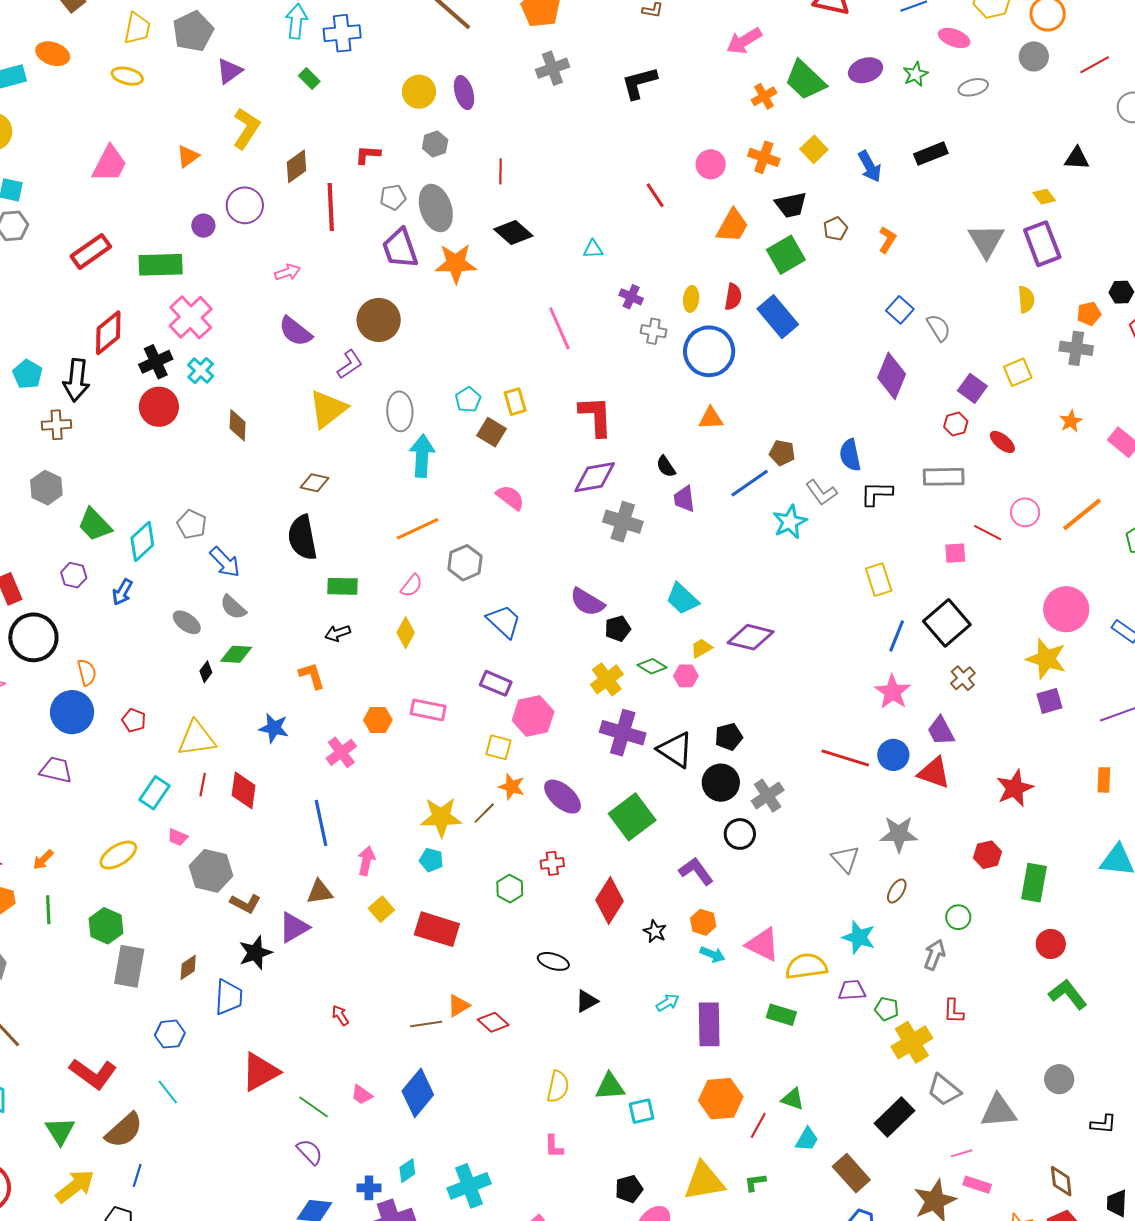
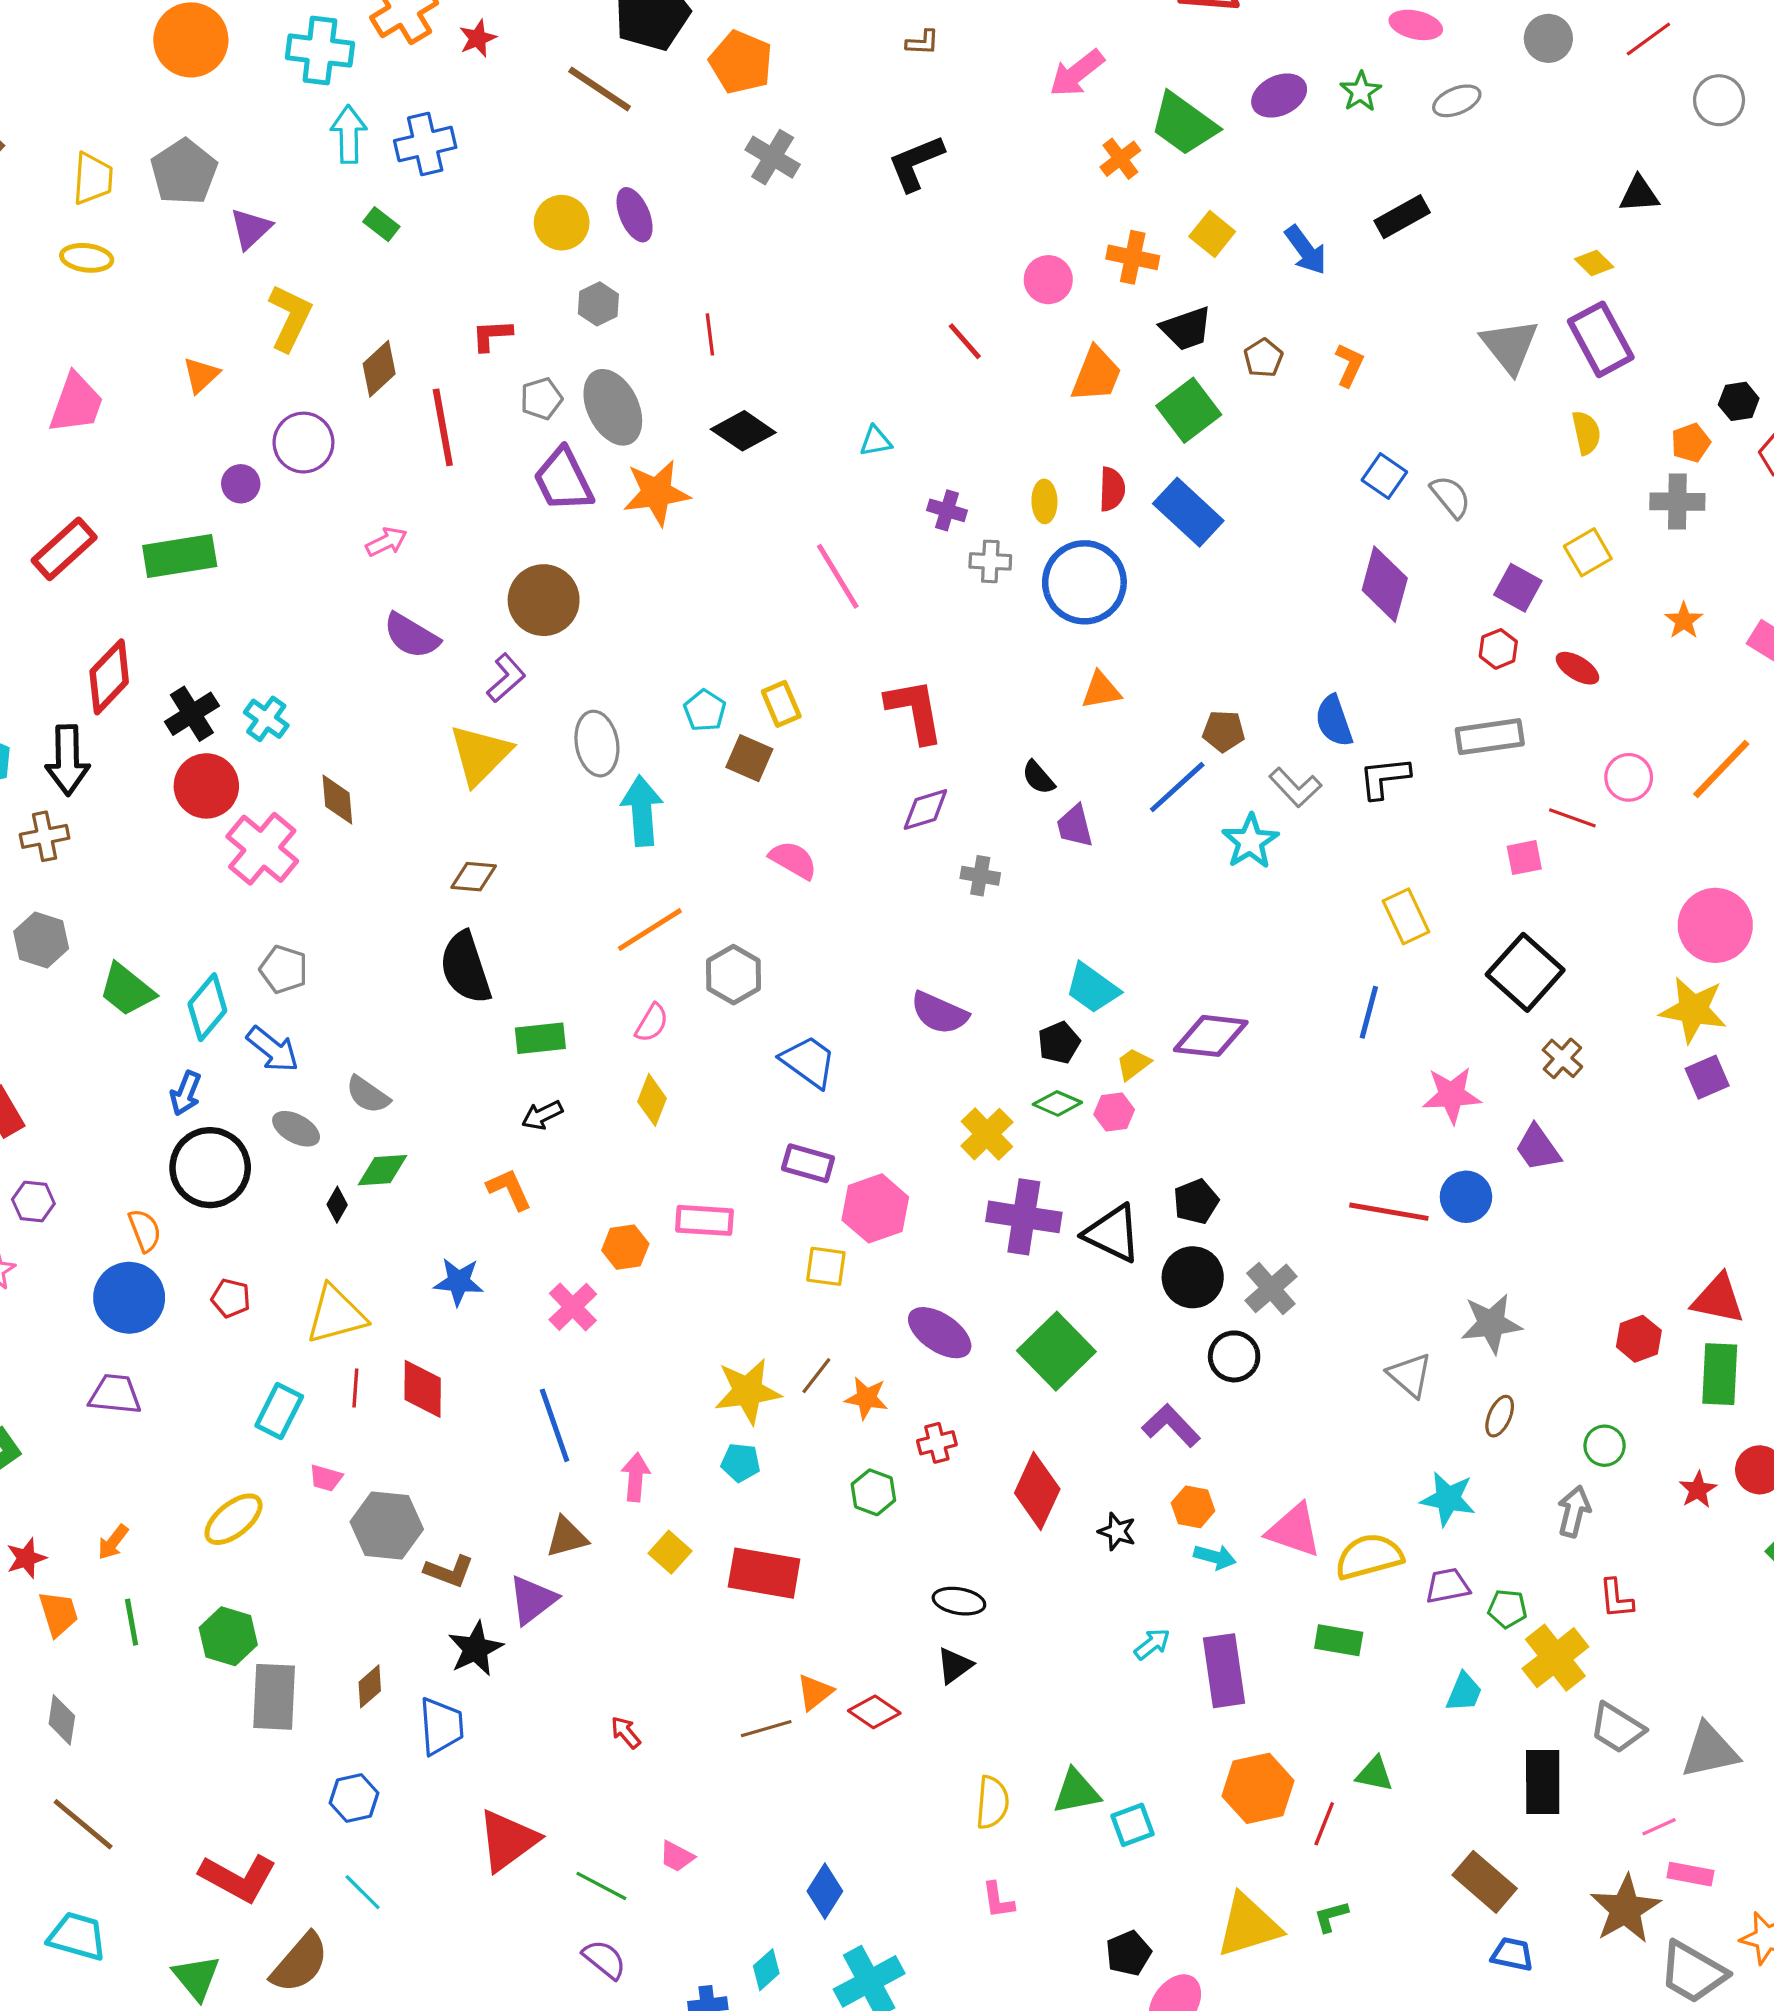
gray cross: (552, 68) -> (773, 157), turned -32
pink cross: (191, 317) -> (262, 849), moved
purple diamond: (595, 477) -> (925, 809), size x0.7
gray cross: (623, 522) -> (980, 876), size x0.6
blue arrow: (225, 562) -> (273, 1049), moved
purple hexagon: (74, 575) -> (33, 1202), moved
black pentagon: (618, 629) -> (1059, 1043), moved
blue line: (897, 636) -> (1369, 1012), moved
black circle: (33, 637) -> (210, 1168), moved
pink star: (893, 692) -> (1452, 1095), turned -30
red triangle: (934, 773) -> (1718, 1299), moved
orange star: (512, 787) -> (866, 1398), moved
red star: (1015, 788) -> (1698, 1490), moved, size x0.6
black triangle: (587, 1001) -> (954, 1666), moved
blue diamond: (418, 1093) -> (825, 1891), moved, size x0.7
black rectangle: (894, 1117) -> (1543, 1782), turned -39
cyan trapezoid: (807, 1139) -> (1464, 1692), moved

